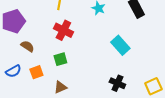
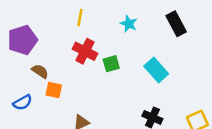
green square: (60, 59) -> (111, 64), moved
orange square: (36, 72) -> (54, 90), moved, turned 32

